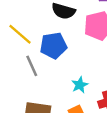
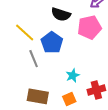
blue pentagon: (53, 46) -> (52, 43), turned -30

